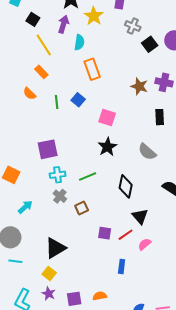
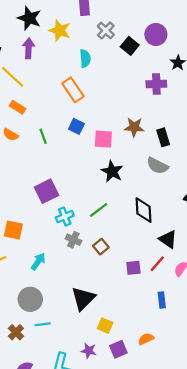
gray cross: (133, 26) -> (106, 30), turned 35
cyan semicircle: (79, 42) -> (85, 58), moved
brown star: (139, 86) -> (134, 127), moved
blue square: (78, 100) -> (76, 126), moved
black rectangle: (160, 117) -> (163, 137), moved
yellow square: (49, 273) -> (105, 326), moved

